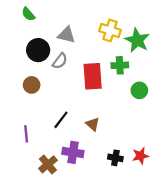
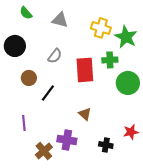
gray triangle: (66, 35) -> (60, 20), moved
black circle: (38, 50) -> (15, 46), moved
green circle: (139, 90) -> (128, 83), size x1.5
black line: (61, 120) -> (48, 93), moved
red star: (140, 156) -> (131, 132), moved

